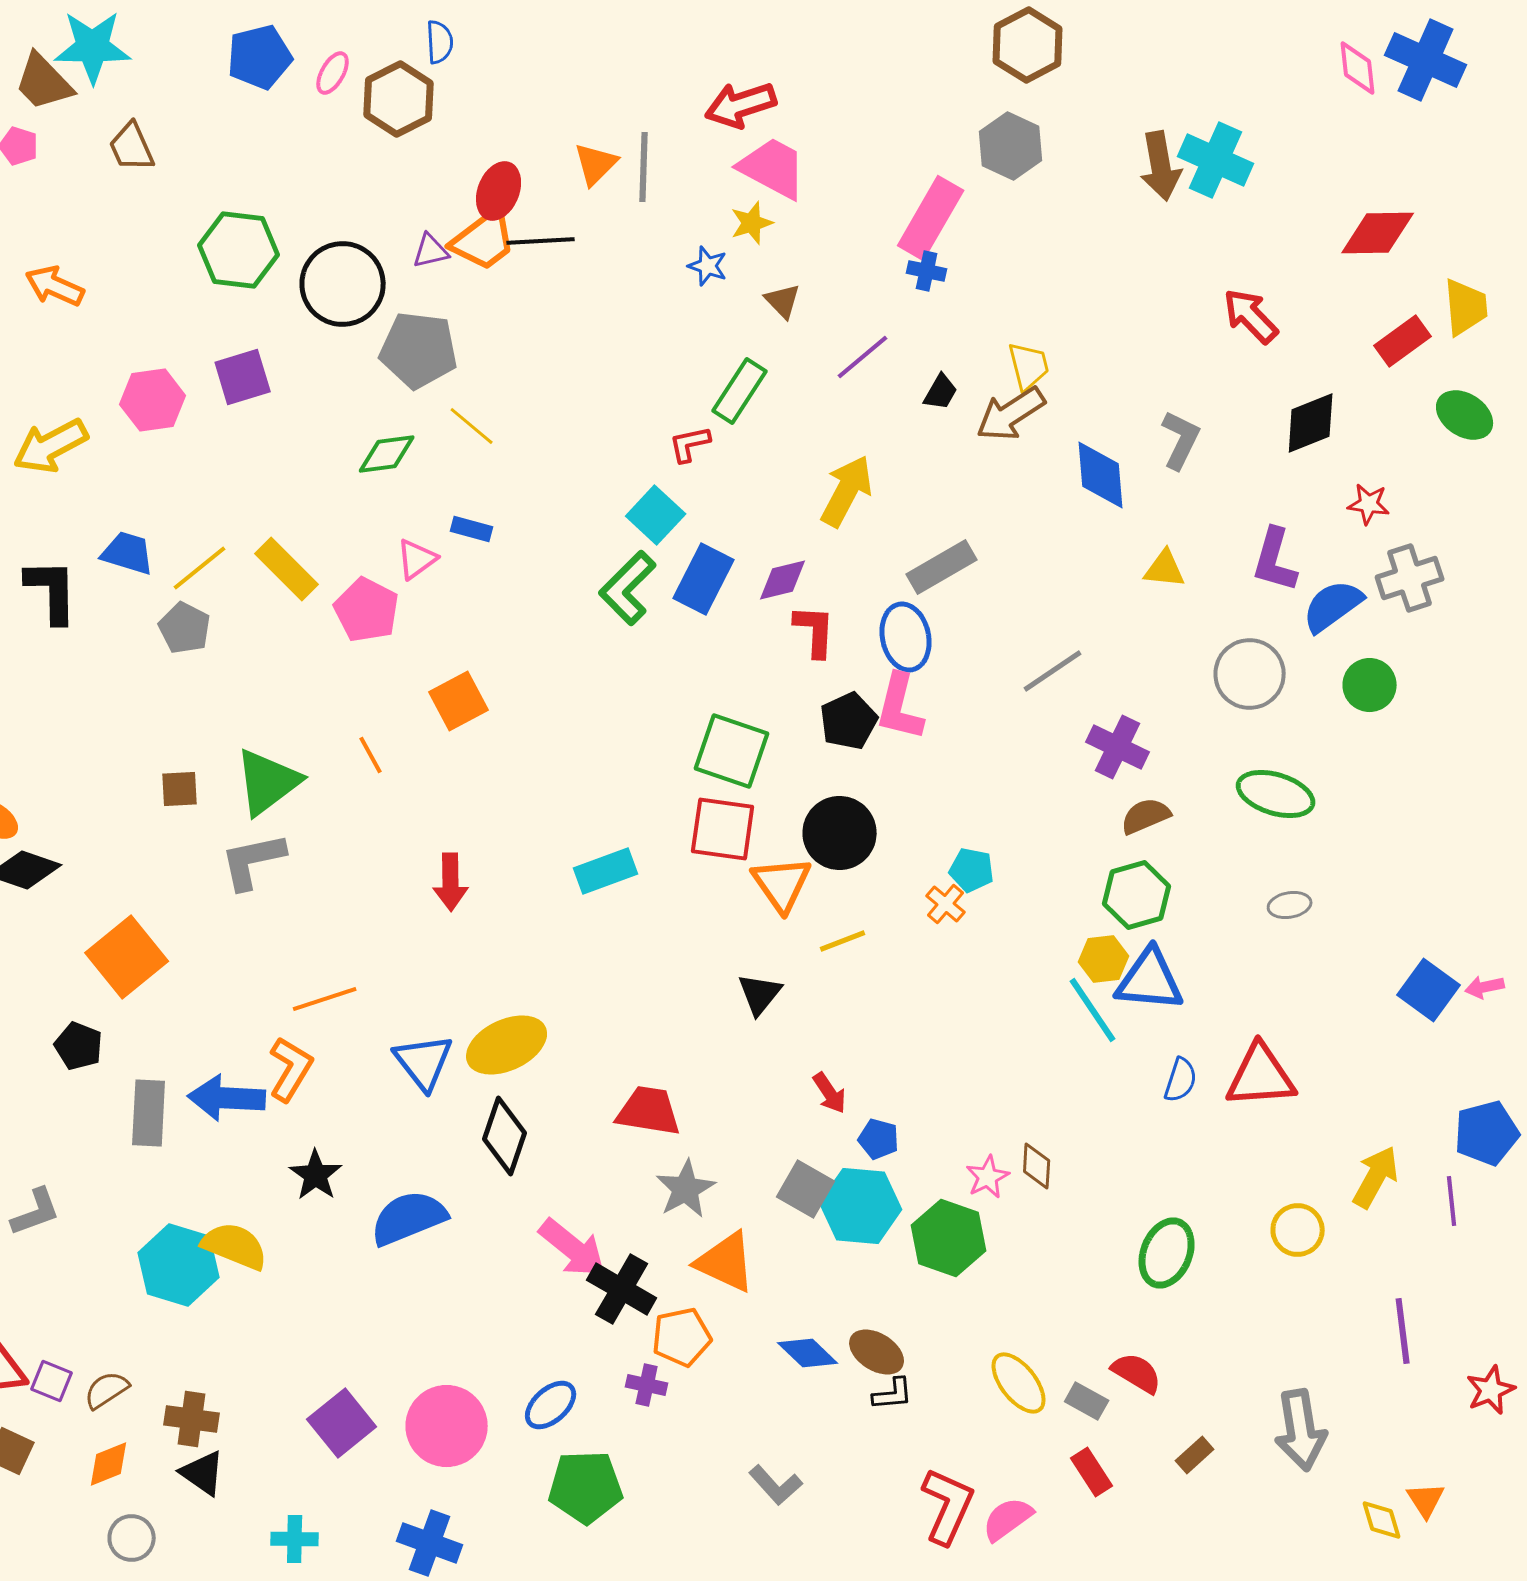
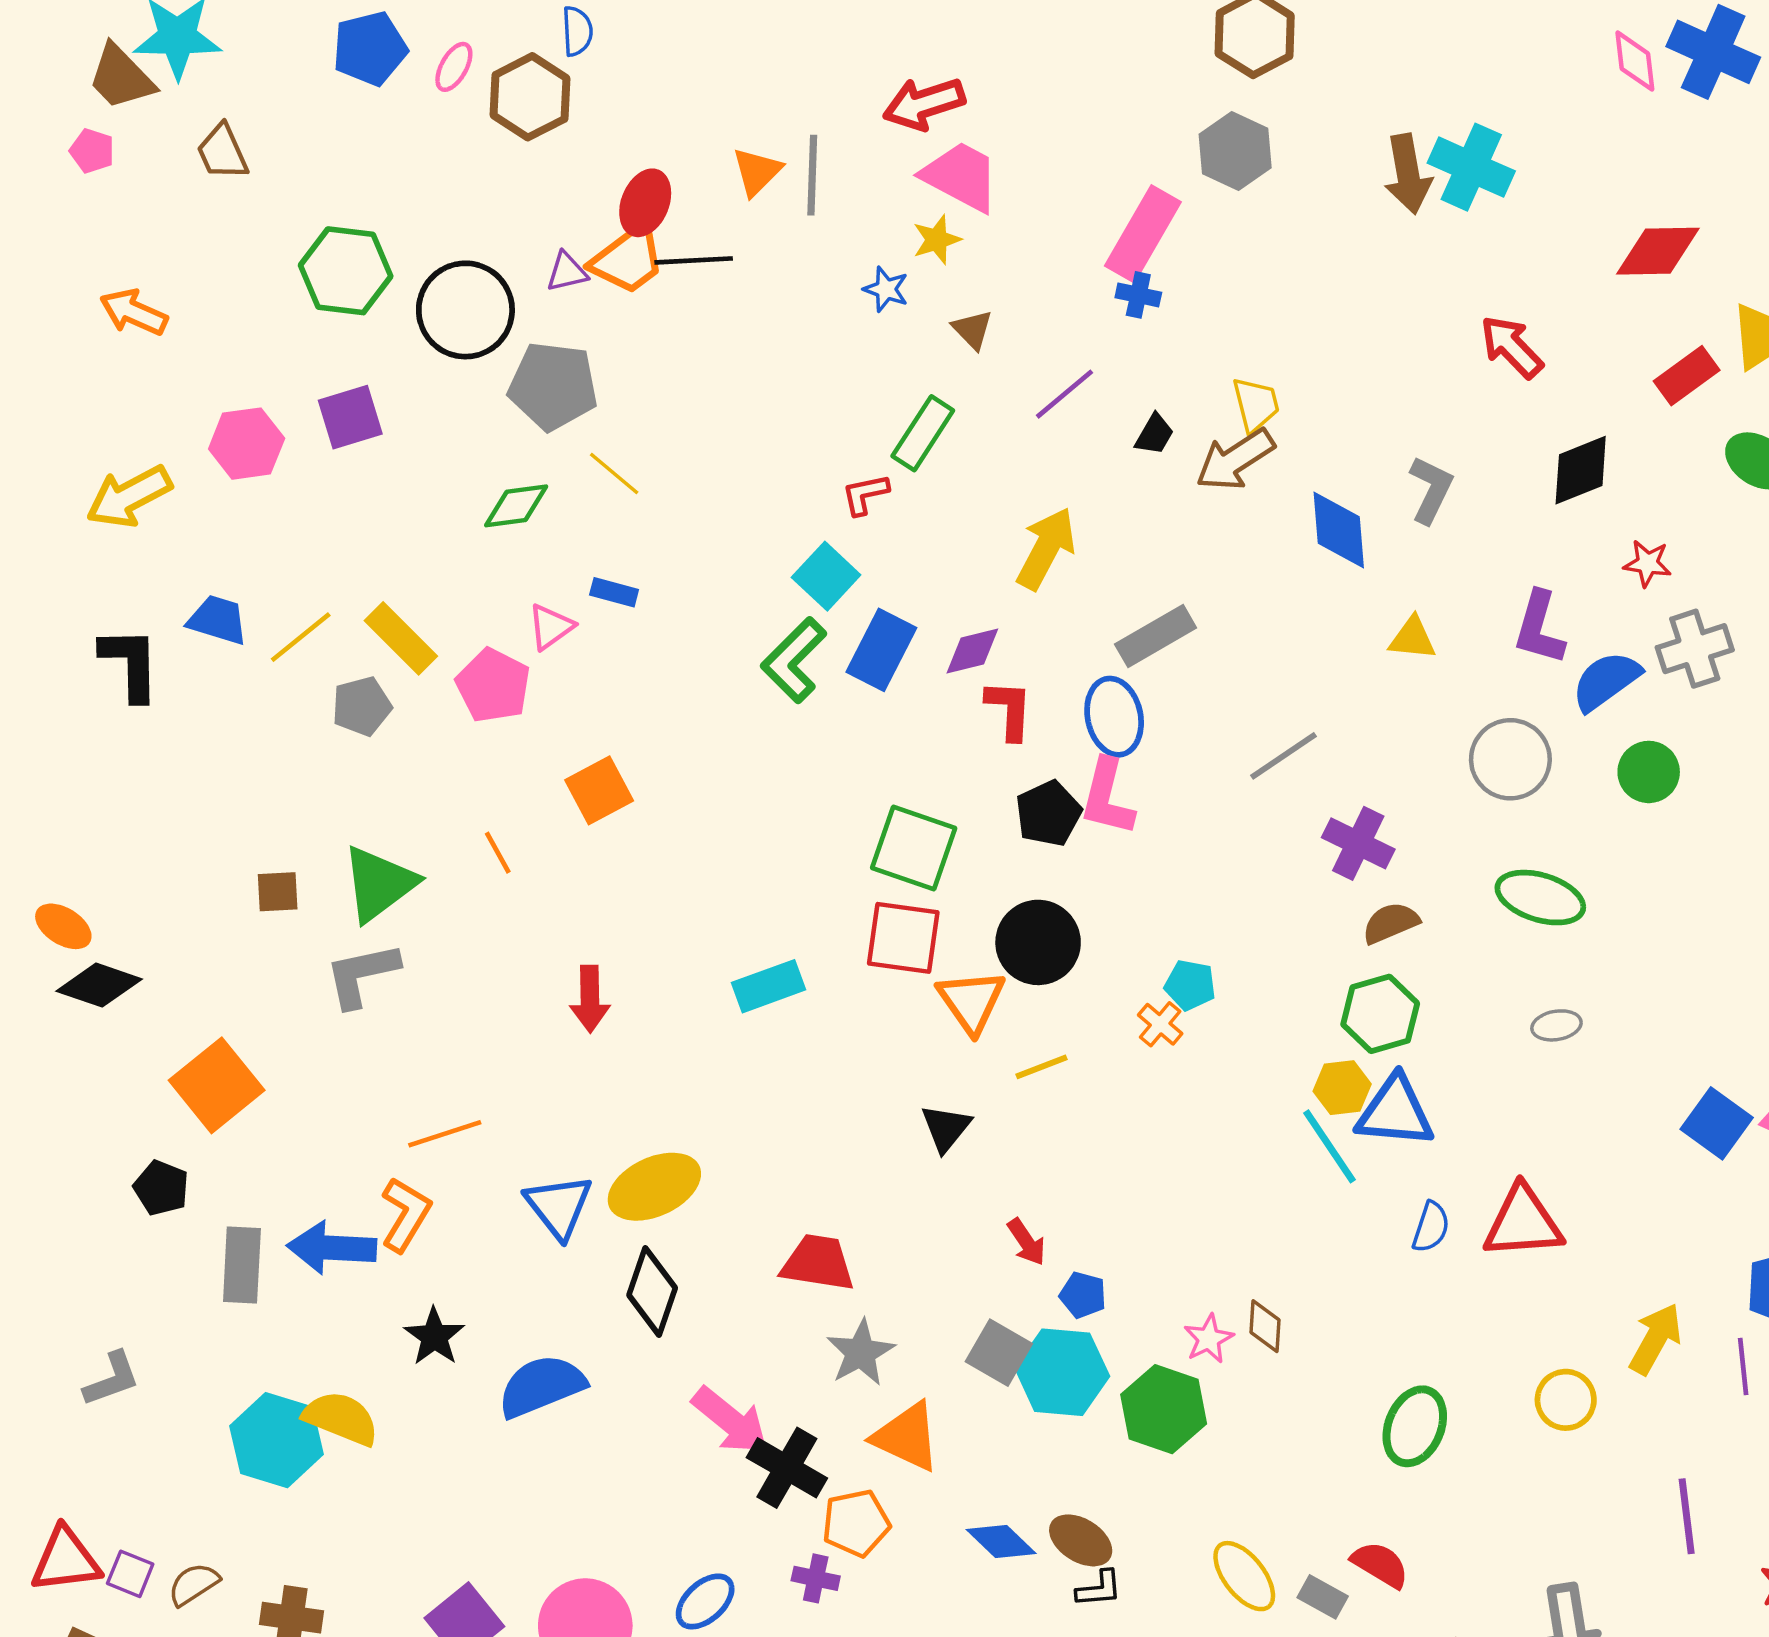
gray pentagon: (185, 628) -> (362, 706), moved, turned 30

